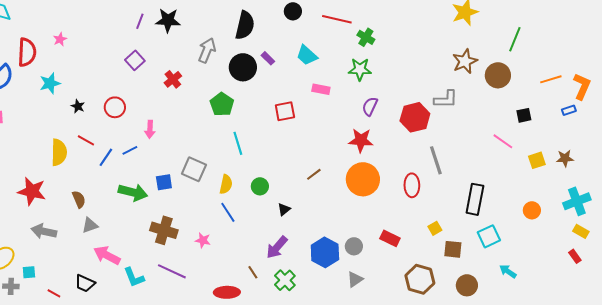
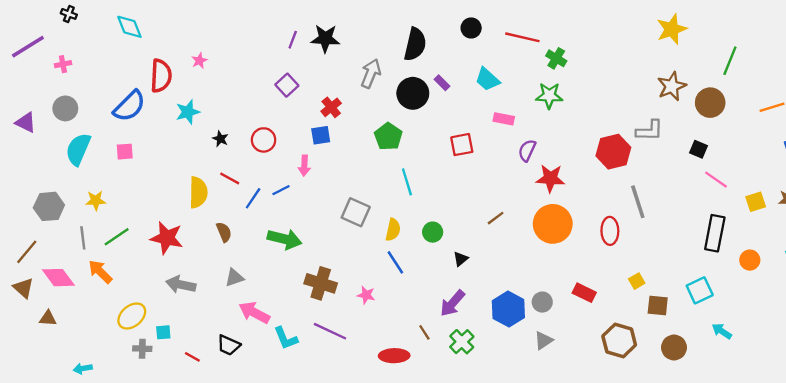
purple semicircle: (370, 106) -> (527, 150), moved
black square: (524, 115) -> (698, 149), moved, turned 35
blue square: (164, 182) -> (321, 135), moved
brown semicircle: (79, 199) -> (224, 232), moved
black rectangle: (475, 199) -> (715, 233), moved

